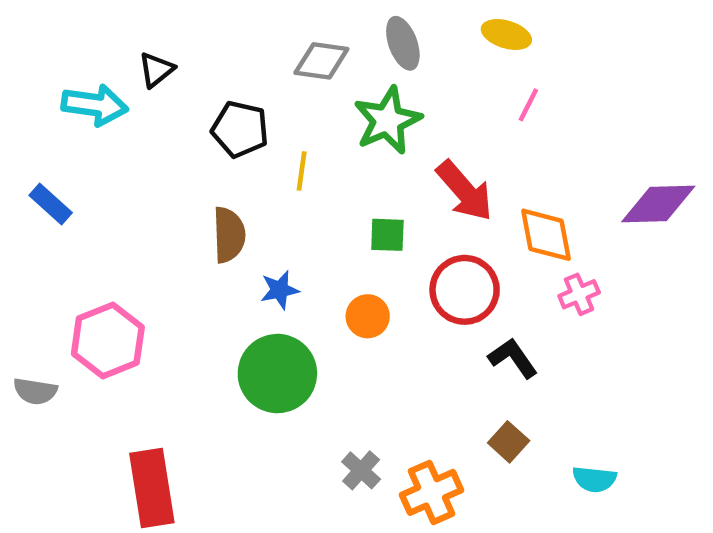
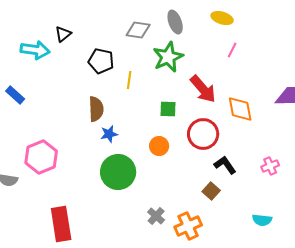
blue star: (280, 290) -> (109, 134), moved
pink cross: (579, 294) -> (270, 166), moved
brown square: (509, 442) -> (211, 191), moved

